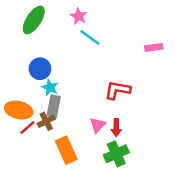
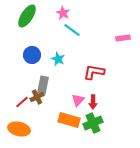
cyan star: (50, 87) -> (58, 59), moved
orange ellipse: (19, 110) -> (19, 129), moved
orange rectangle: (66, 150) -> (69, 120), moved, turned -50

